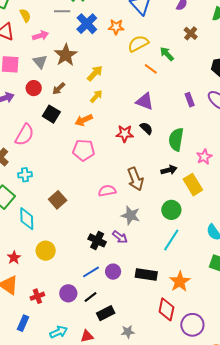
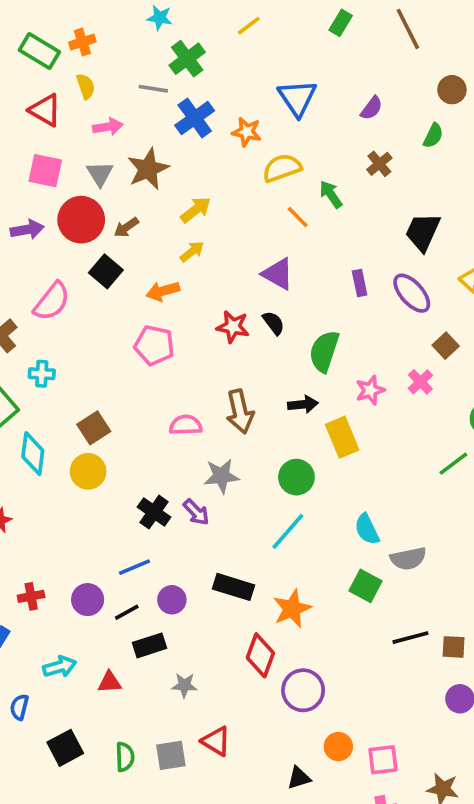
red circle: (34, 88) -> (81, 220), size x1.6
gray star: (131, 215) -> (221, 476), turned -30
yellow circle: (46, 251) -> (88, 471), moved
purple circle: (113, 272) -> (172, 600), moved

